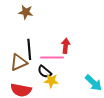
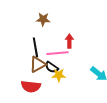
brown star: (26, 12) -> (43, 19), moved
brown triangle: (19, 62) -> (38, 64), moved

